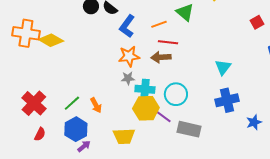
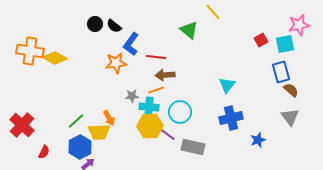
orange line: (159, 24) -> (156, 90), moved
red line: (168, 42) -> (156, 57), moved
orange star: (129, 56) -> (116, 63), moved
red cross: (34, 103) -> (22, 125), moved
orange arrow: (96, 105) -> (109, 118), moved
yellow trapezoid: (124, 136) -> (99, 132), moved

